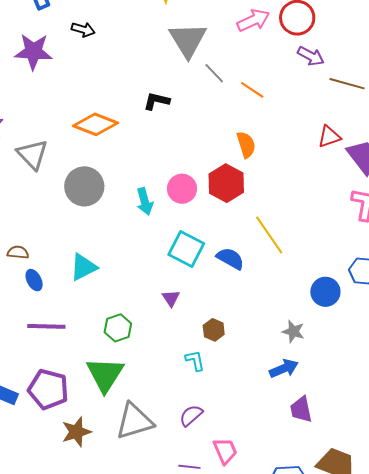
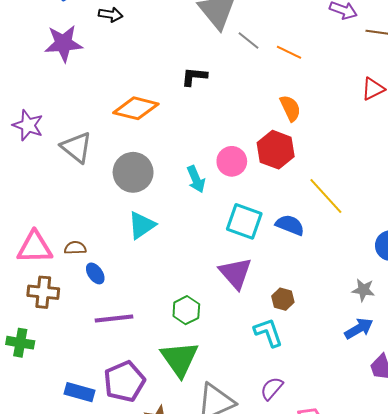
cyan triangle: (83, 267) -> (142, 225), moved
purple triangle: (171, 298) -> (235, 273), size x1.8
cyan L-shape: (195, 360) -> (268, 332), size x1.4
purple pentagon: (48, 389) -> (124, 382), turned -30

